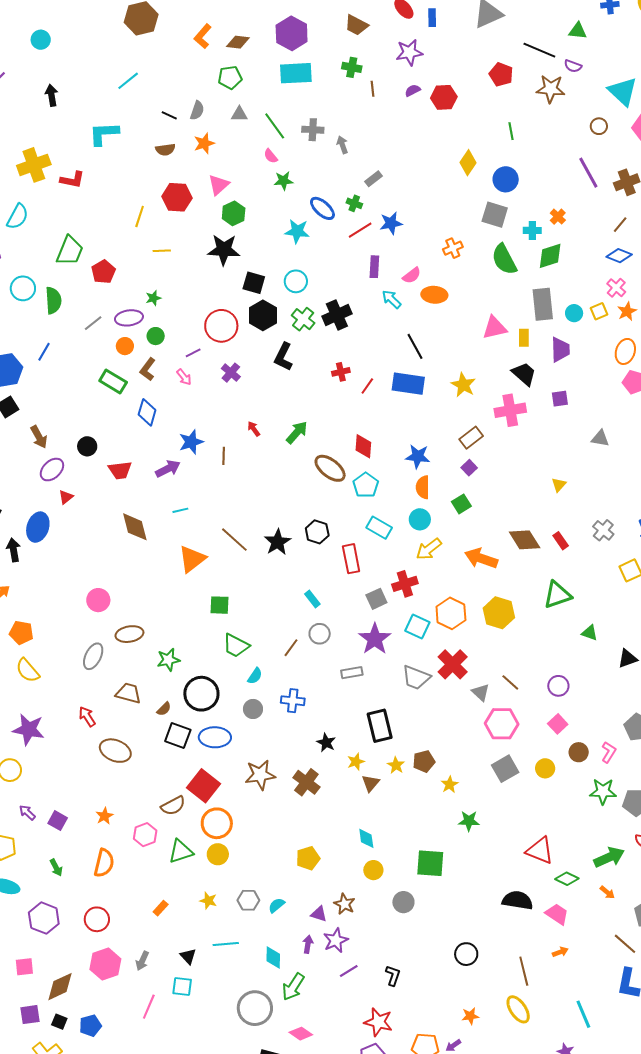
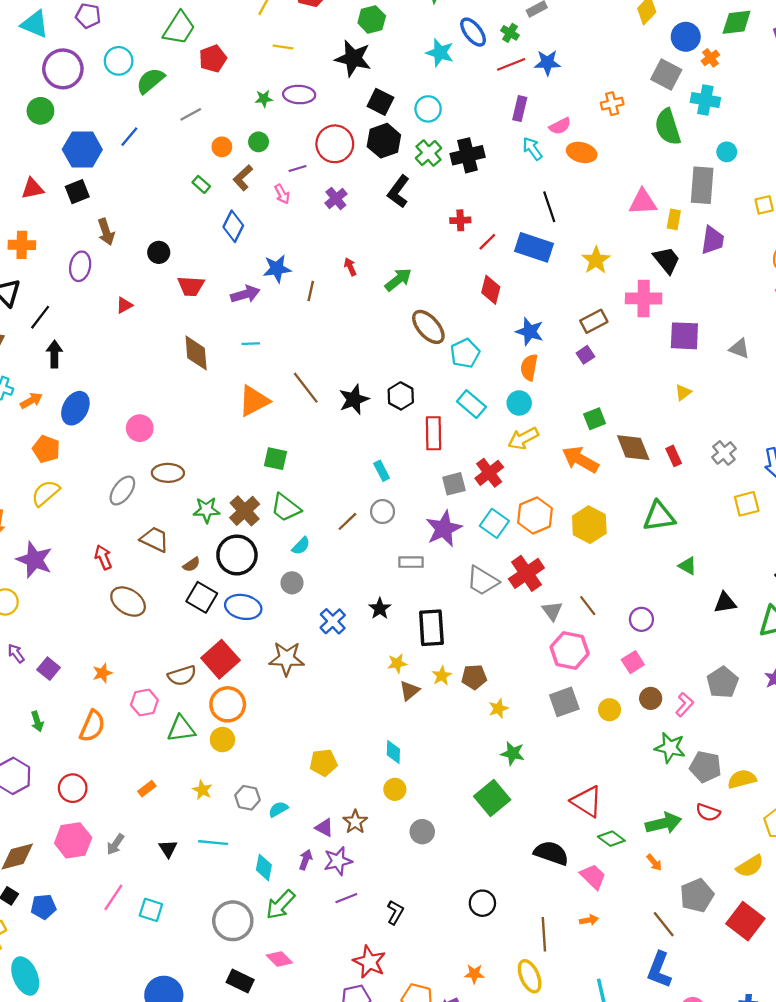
orange cross: (558, 217) -> (710, 58), moved
cyan cross: (532, 230) -> (705, 100), size x1.4
green diamond: (550, 256) -> (737, 22), moved
green semicircle: (53, 300) -> (150, 81), turned -136
cyan circle: (574, 313) -> (727, 152), moved
purple ellipse: (129, 318) -> (299, 95), moved
green rectangle: (113, 381) -> (201, 184), size x0.6
purple square: (560, 399) -> (684, 336), moved, size x1.6
red diamond: (363, 446) -> (491, 290), moved
purple ellipse: (52, 470) -> (80, 266), moved, turned -45
green square: (461, 504) -> (595, 419), moved
blue ellipse: (38, 527) -> (75, 408), moved
red cross: (405, 584) -> (489, 473), turned -30
yellow semicircle: (28, 670) -> (45, 493), turned 80
blue cross: (293, 701) -> (333, 621), moved, turned 30
black star: (326, 743) -> (380, 609), moved
brown cross: (306, 782) -> (245, 511), moved
green square: (430, 863) -> (492, 798), moved, turned 36
cyan square: (182, 986) -> (151, 910), moved

